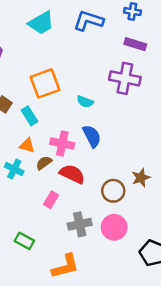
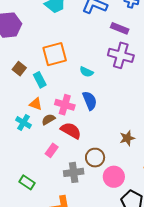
purple rectangle: (135, 44) -> (120, 28), moved
brown circle: (113, 191) -> (95, 158), moved
pink circle: (114, 227) -> (114, 177), moved

